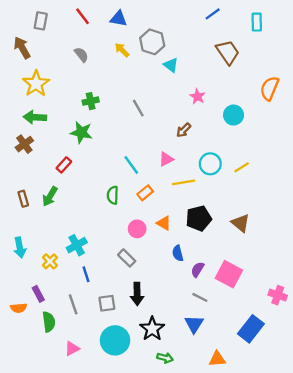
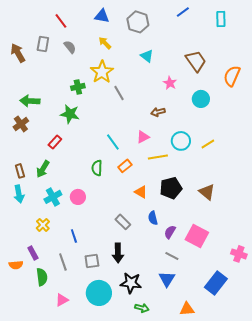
red line: (82, 16) -> (61, 21), moved
gray rectangle: (41, 21) -> (43, 44), moved
gray hexagon: (152, 42) -> (138, 22), moved
brown arrow: (22, 48) -> (18, 53), moved
brown trapezoid: (228, 52) -> (196, 61), moved
yellow star: (36, 84) -> (102, 72), moved
brown arrow: (184, 130) -> (158, 112), turned 32
pink circle: (137, 229) -> (78, 197), moved
cyan cross: (77, 245) -> (53, 197), moved
cyan arrow: (20, 247) -> (19, 194), moved
gray rectangle: (127, 258) -> (123, 222), moved
black star: (152, 329) -> (131, 283), turned -30

